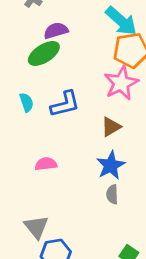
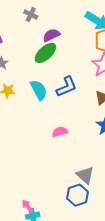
cyan semicircle: (27, 102) -> (39, 90), size x1.5
gray triangle: (36, 227) -> (85, 175), moved

